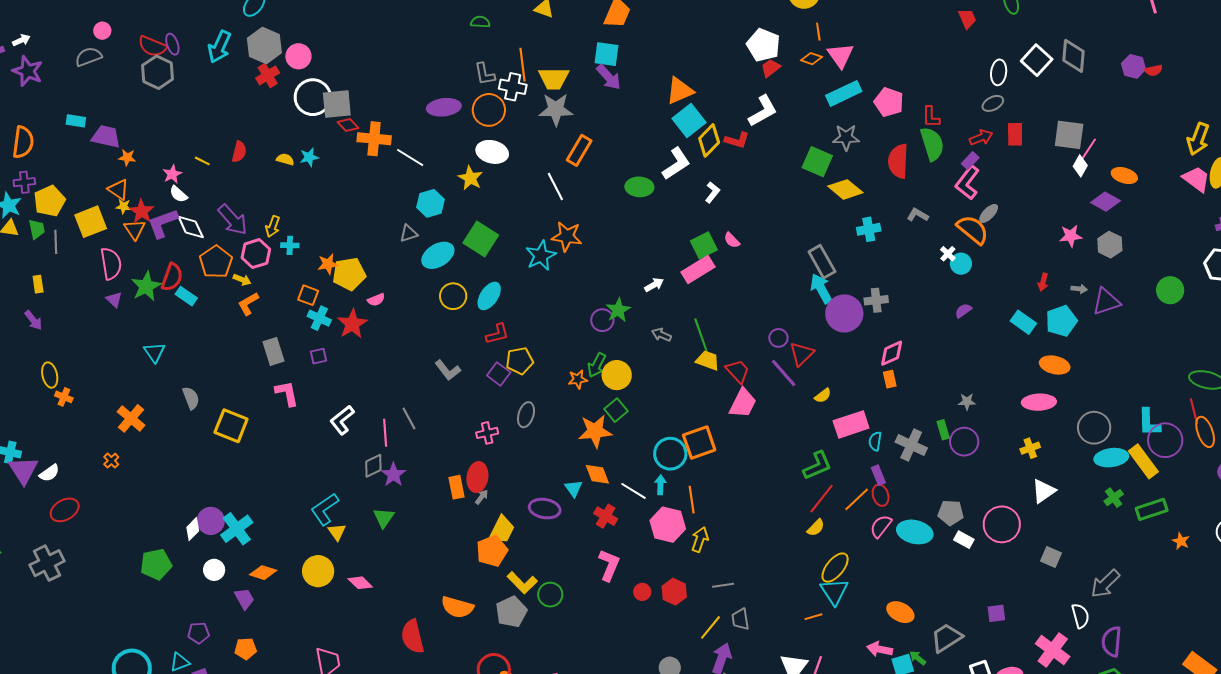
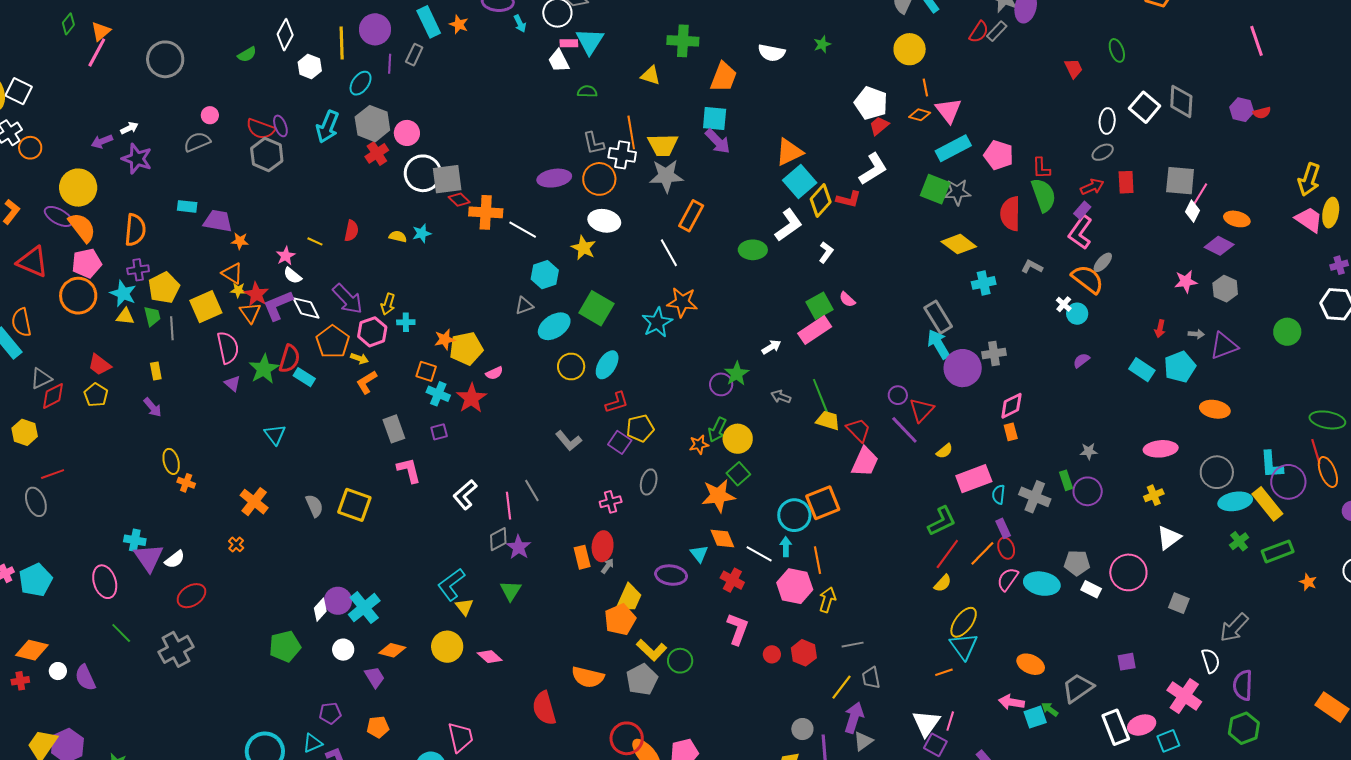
green square: (817, 162) -> (935, 189), moved
orange ellipse: (1055, 365) -> (1215, 409), moved
gray semicircle: (191, 398) -> (314, 506), moved

